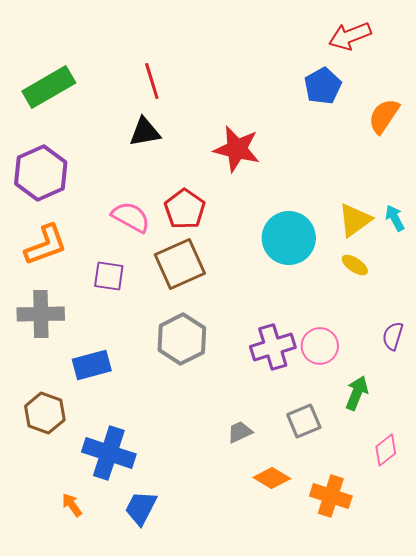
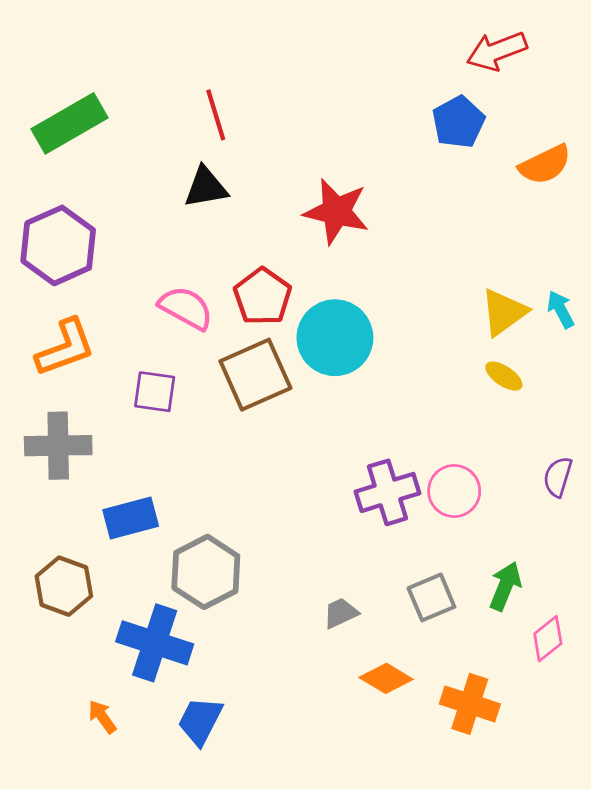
orange semicircle: (384, 116) -> (545, 165), turned -150
cyan circle: (289, 238) -> (335, 338), moved
gray hexagon: (182, 339) -> (206, 572), moved
green arrow: (357, 393) -> (505, 586), moved

